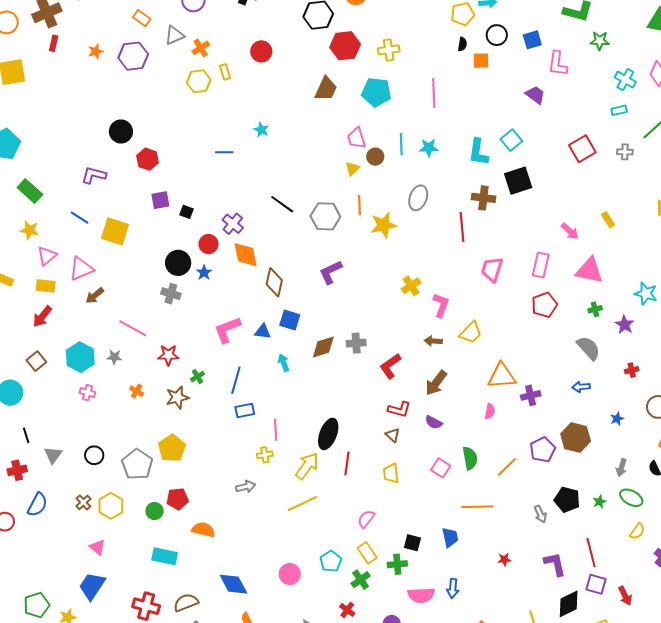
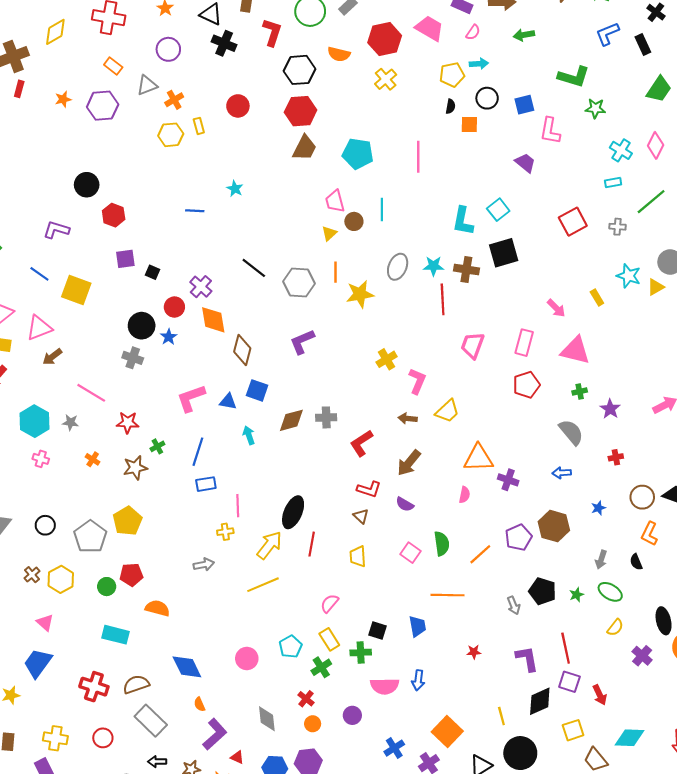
red hexagon: (345, 46) -> (301, 111), moved
yellow cross: (389, 50) -> (386, 79), moved, turned -35
cyan star: (429, 148) -> (433, 266), moved
cyan star: (646, 294) -> (629, 276), moved
purple cross: (531, 395) -> (508, 480), turned 30

